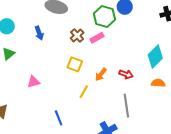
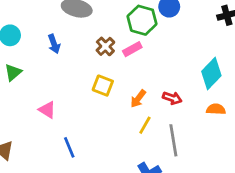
pink triangle: (34, 82) -> (47, 110), turned 48
yellow line: (84, 92) -> (145, 125), moved
blue line: (59, 118) -> (69, 147), moved

